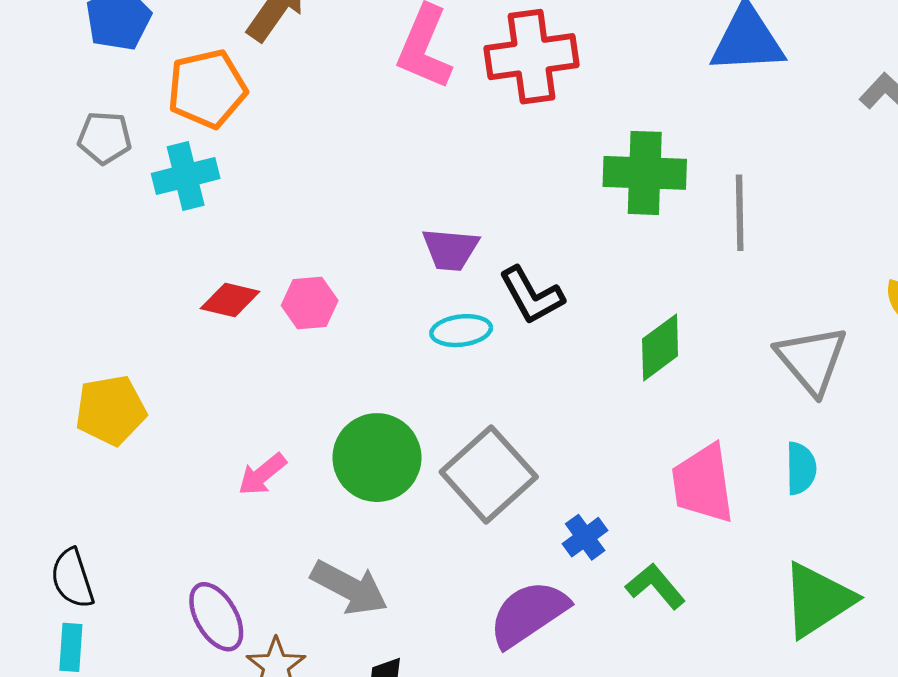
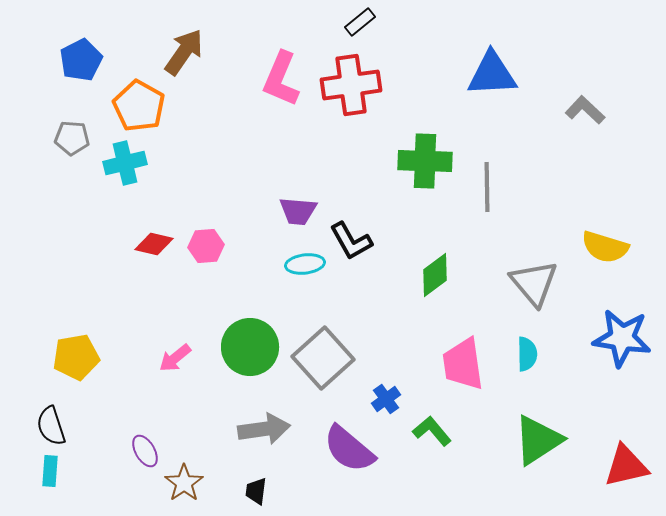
orange pentagon: (207, 89) -> (139, 106), turned -30
yellow pentagon: (111, 410) -> (76, 357), moved
gray arrow: (349, 588) -> (264, 429), moved, turned -36
purple semicircle: (528, 614) -> (349, 449), turned -106
purple ellipse: (216, 617) -> (145, 451), size x0.7

